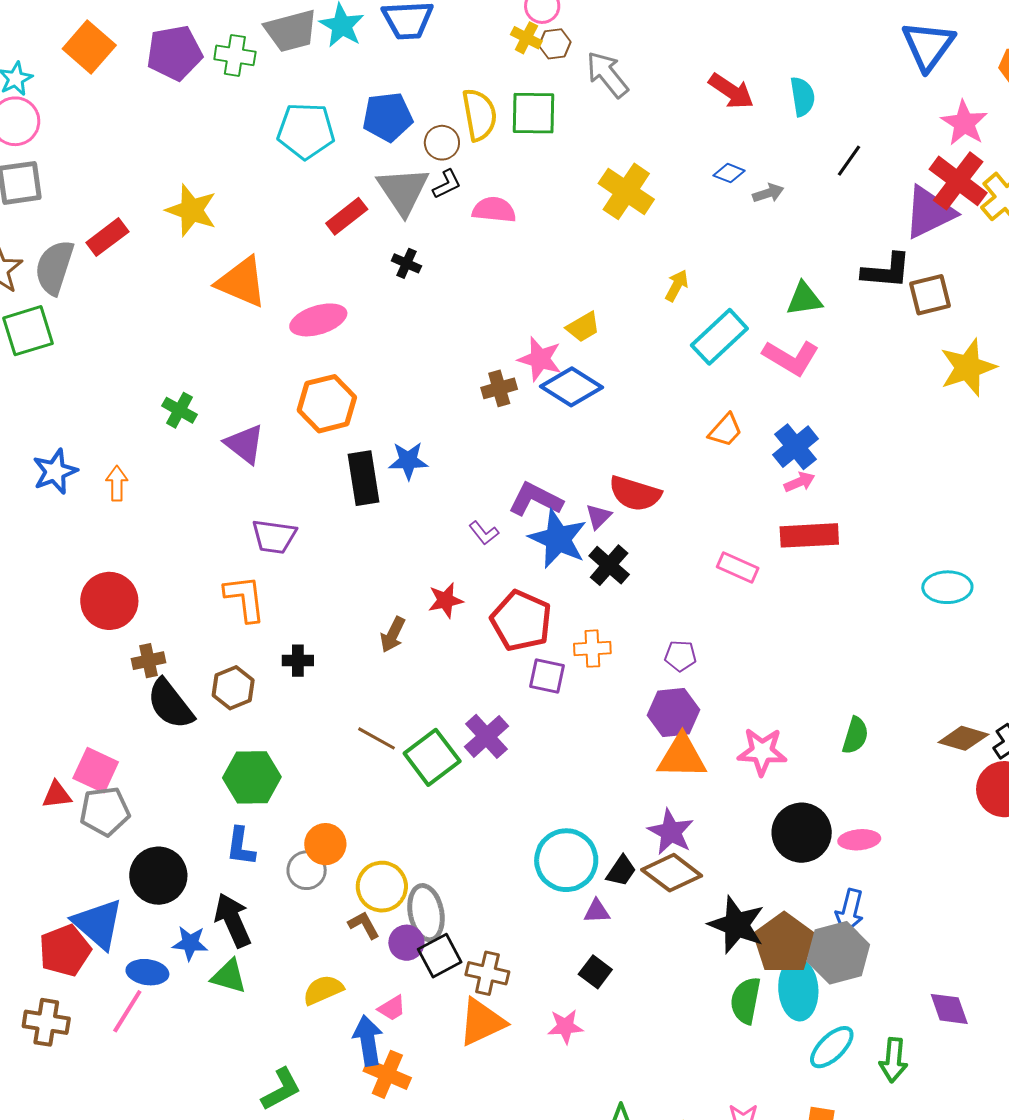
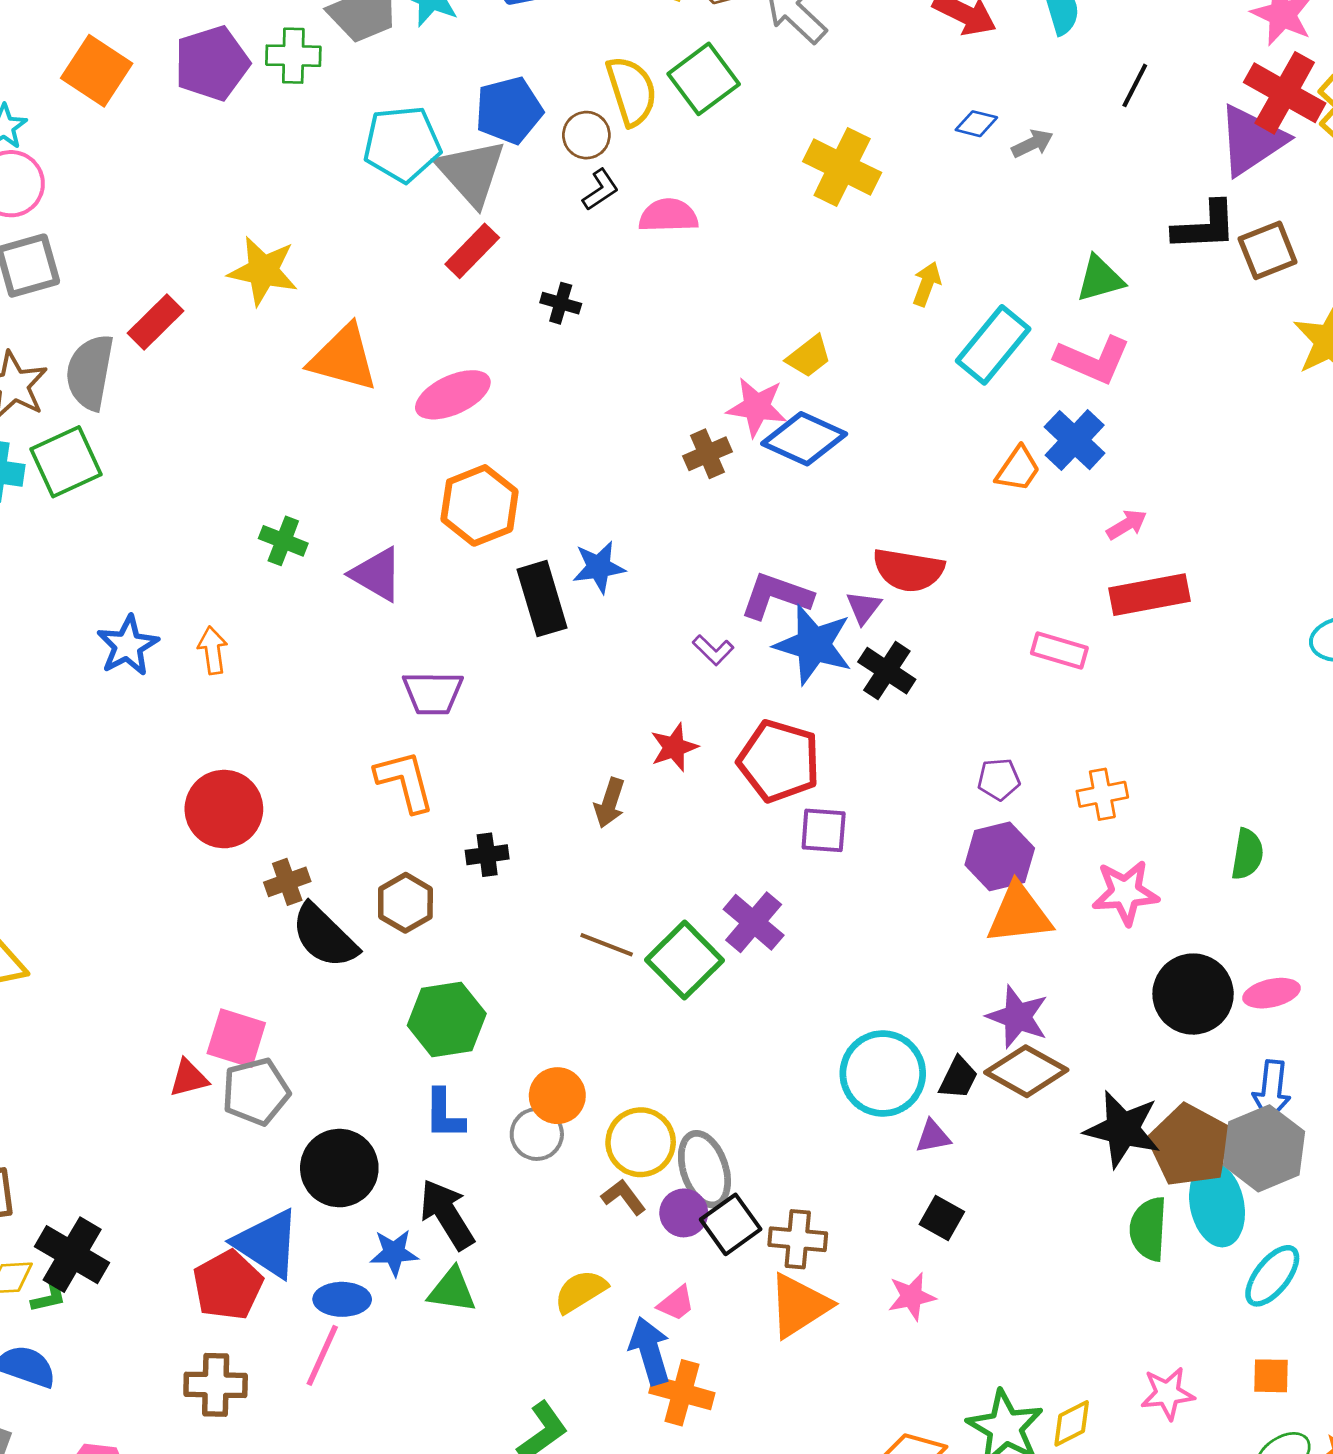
green square: (533, 113) -> (704, 79), turned -30
gray triangle: (403, 191) -> (471, 172), moved
blue cross: (796, 447) -> (1075, 440), moved
orange cross: (592, 649) -> (1102, 794), moved

